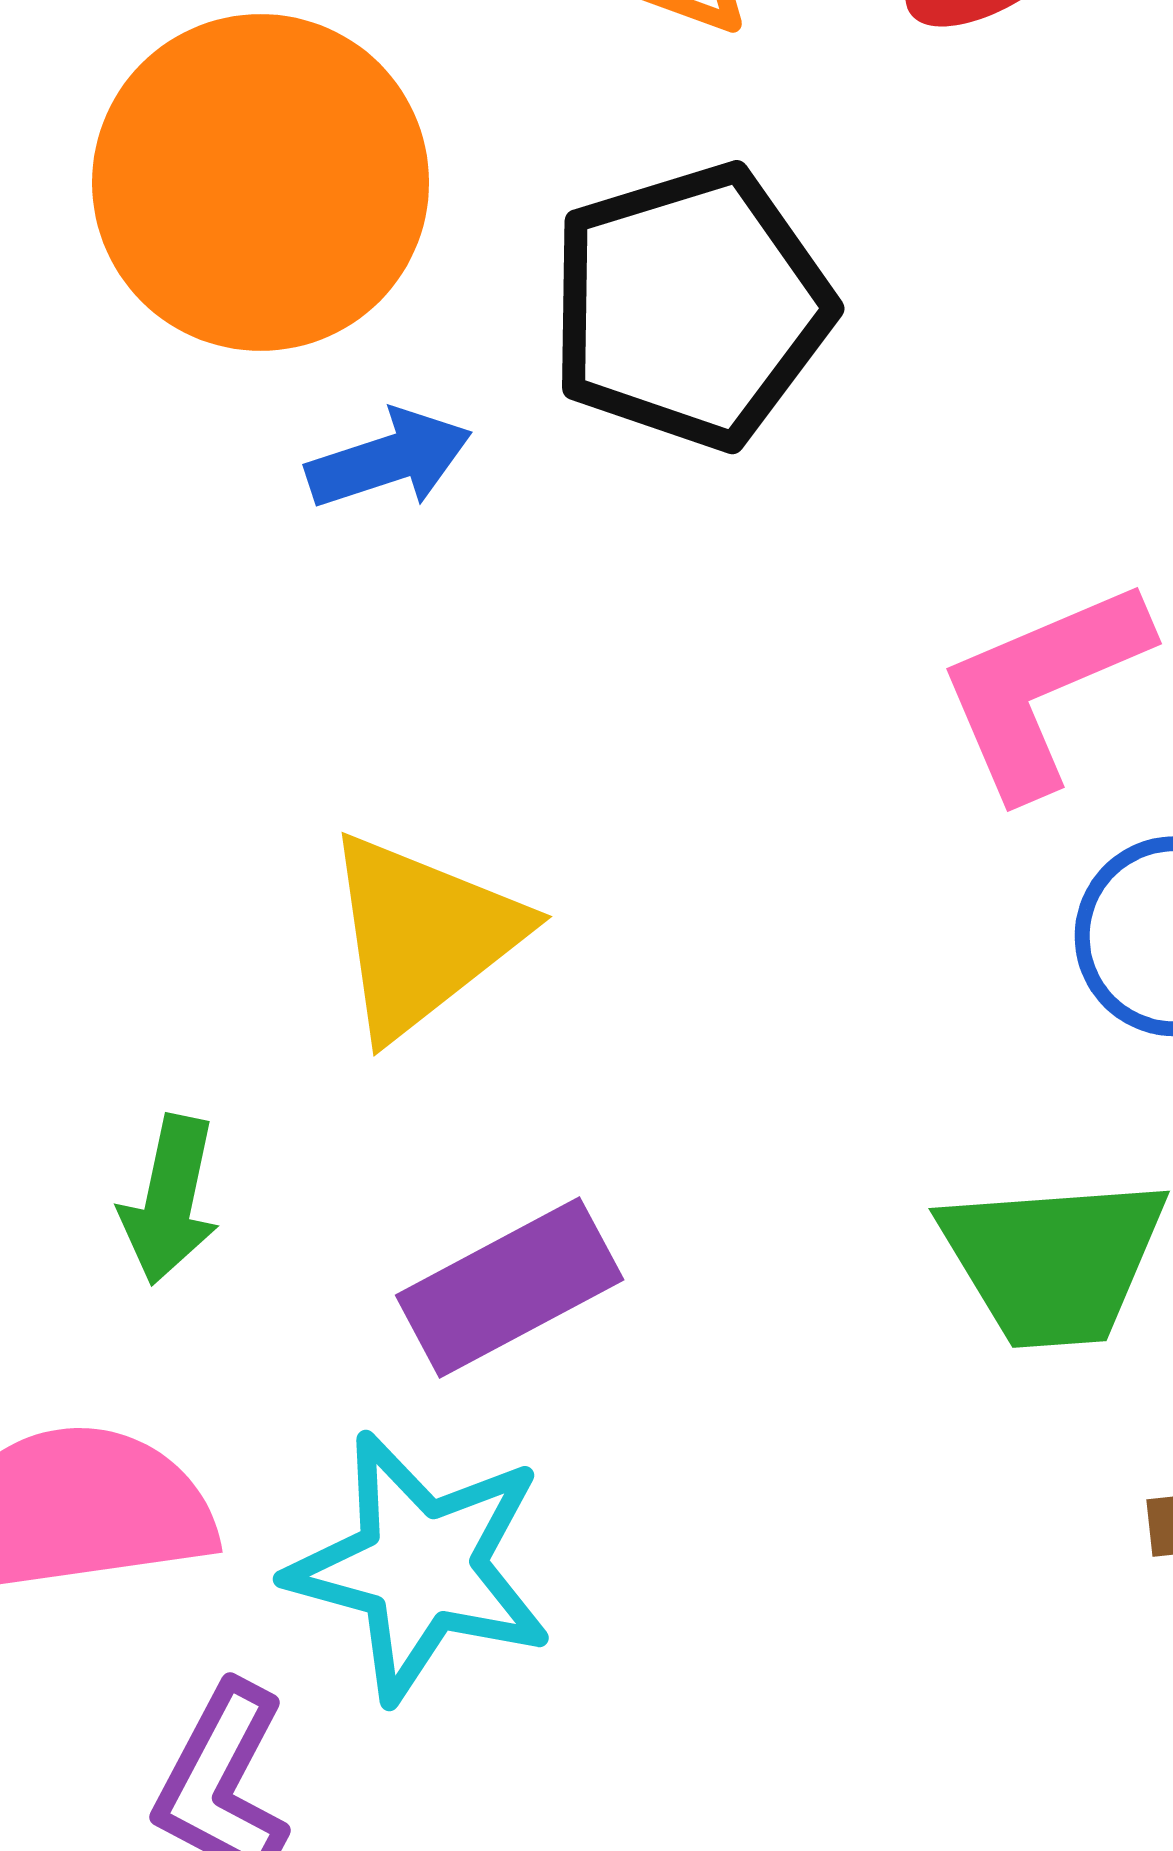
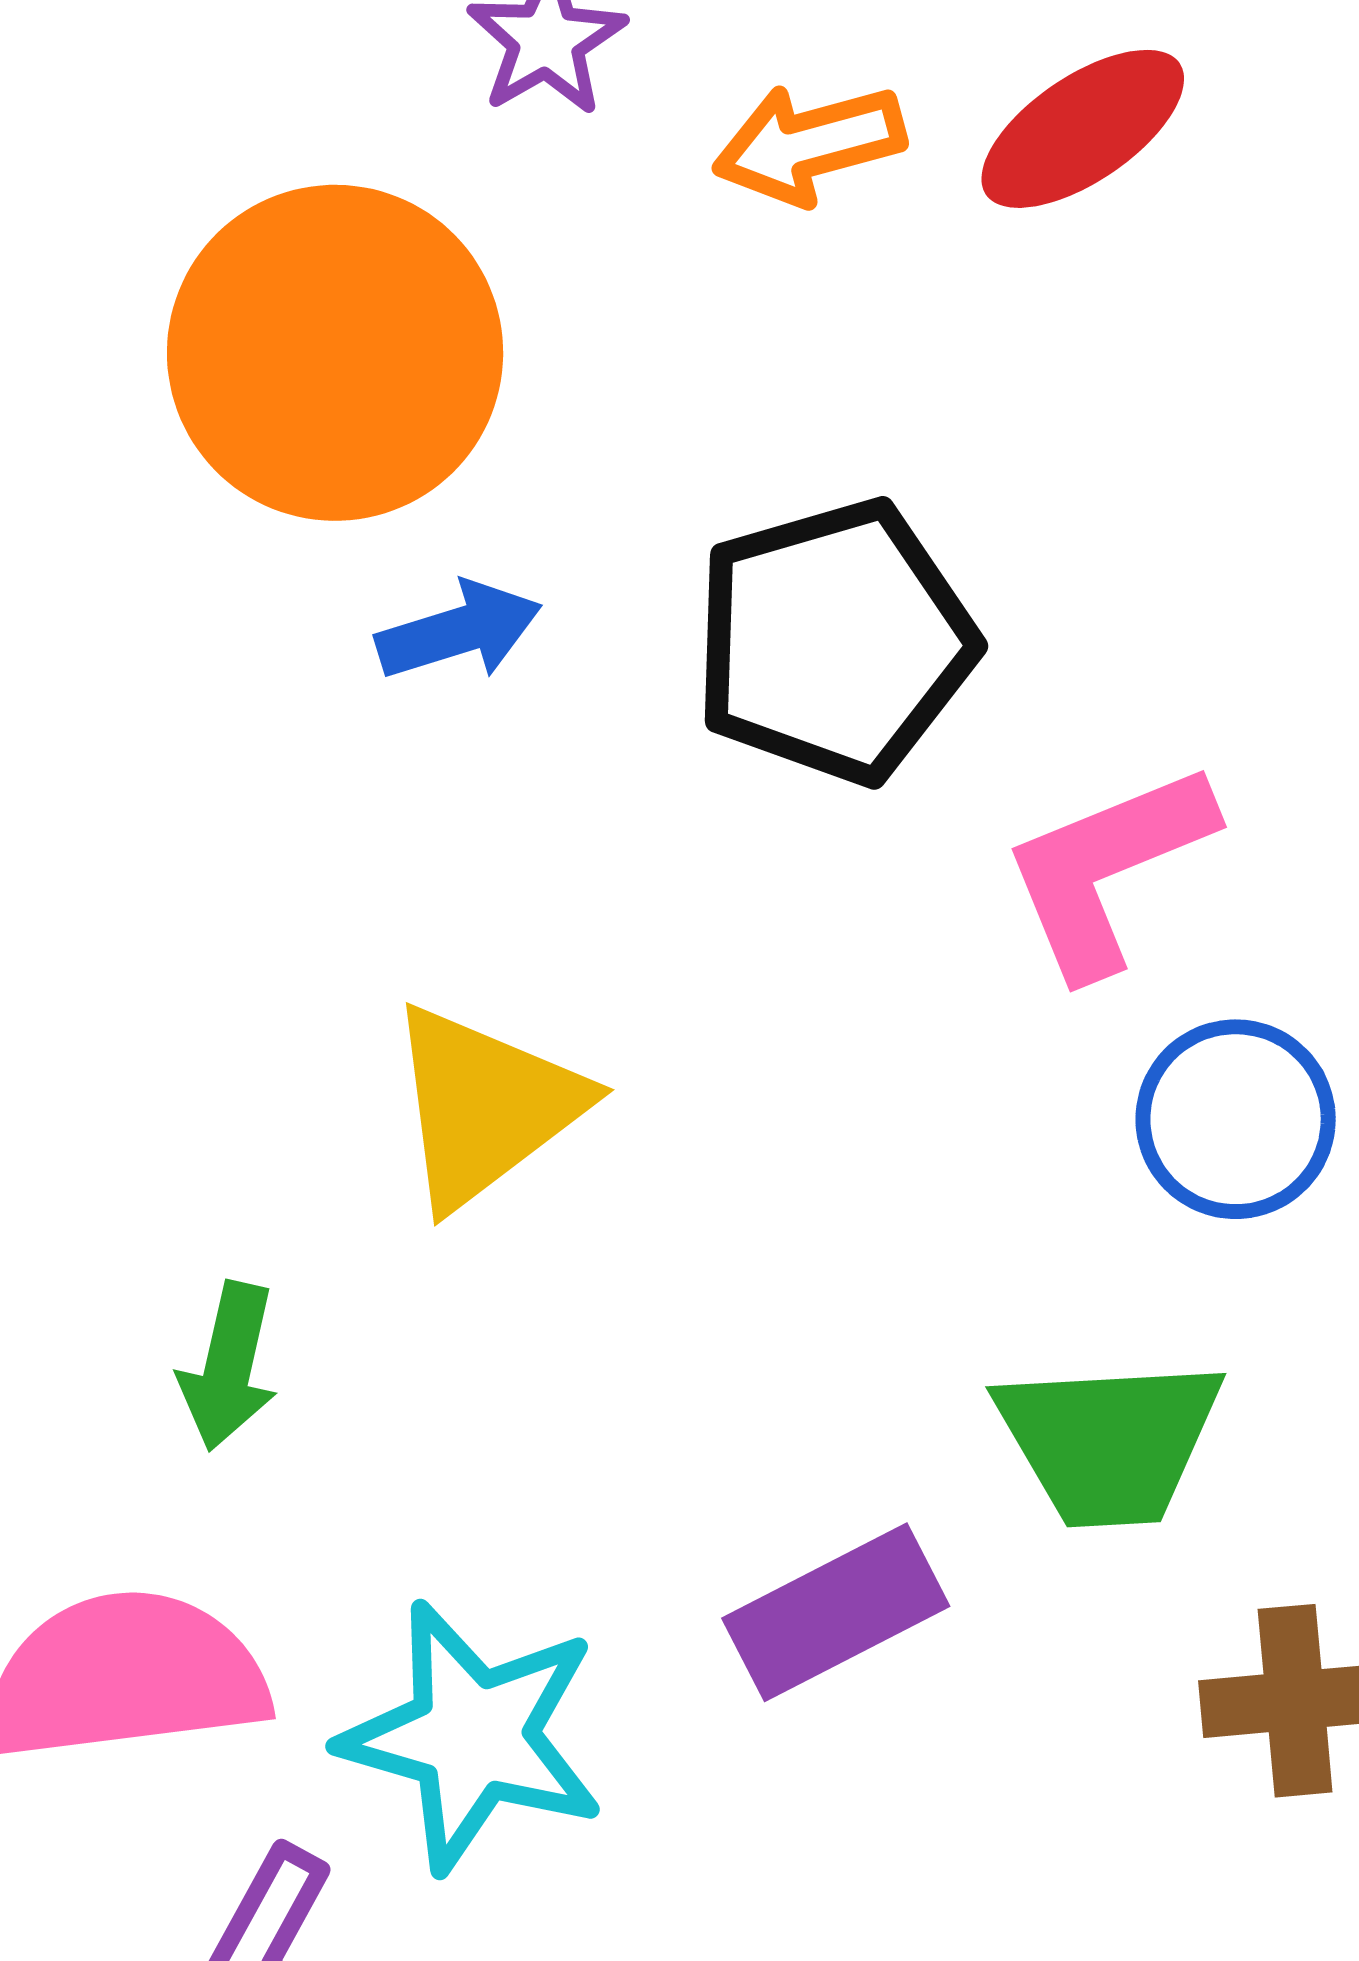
black pentagon: (690, 306) -> (834, 642), moved
purple rectangle: (510, 1287) -> (836, 1612), moved

